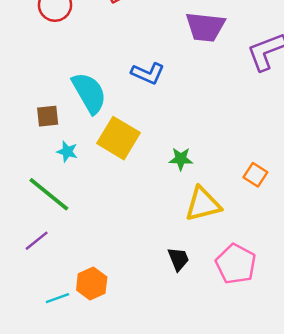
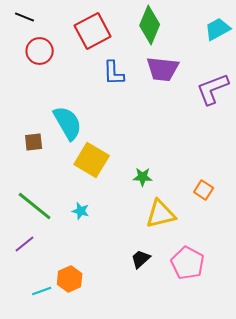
blue L-shape: (148, 73) -> (114, 73), moved, turned 64
cyan star: (67, 152) -> (81, 211), moved
black trapezoid: (178, 259) -> (141, 259), turned -110

